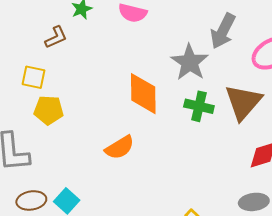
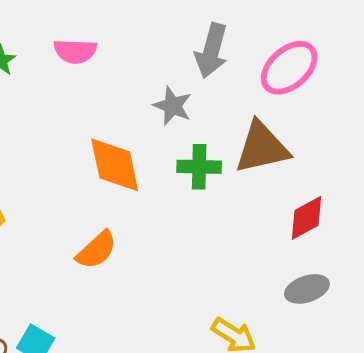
gray star: (190, 62) -> (173, 106), size x0.7
brown triangle: (243, 102) -> (262, 148), turned 48

